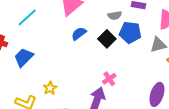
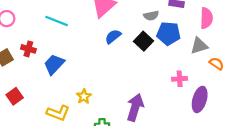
cyan line: (27, 18) -> (57, 21), turned 65
pink cross: (109, 79) -> (180, 79), moved, turned 32

